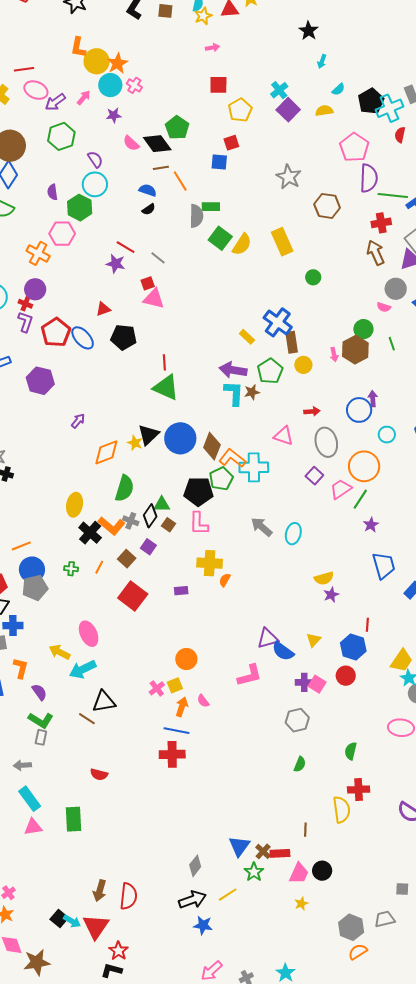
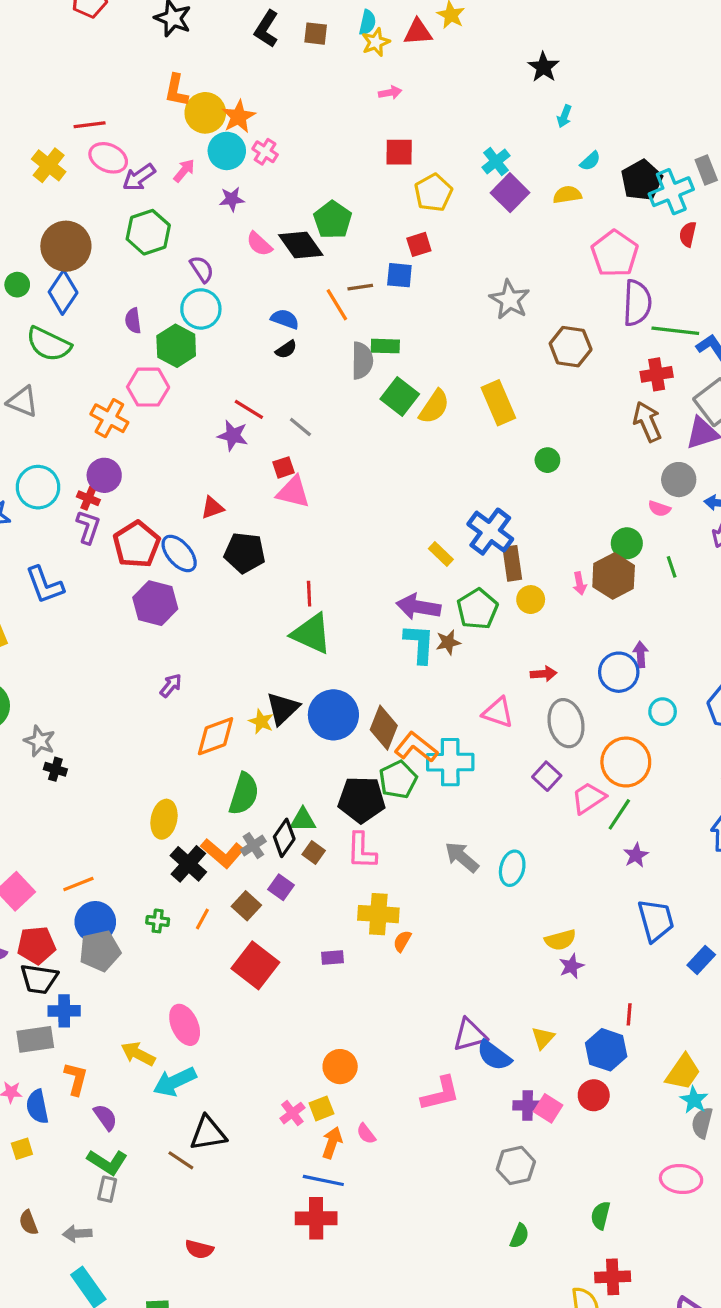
brown line: (161, 168) -> (360, 287), moved
purple hexagon: (40, 381) -> (155, 603), moved
gray cross: (131, 521) -> (253, 846), turned 35

